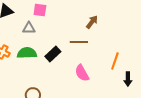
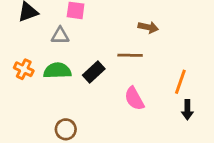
brown arrow: (92, 22) -> (148, 27), turned 64
black arrow: (128, 79) -> (187, 110), moved

